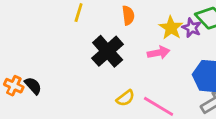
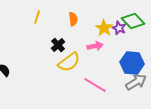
black cross: (108, 51) -> (58, 45), size x0.6
yellow semicircle: (125, 98) -> (69, 62), moved, size x1.6

